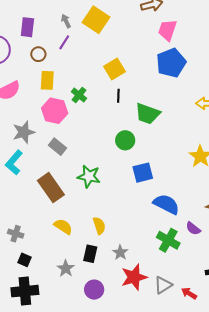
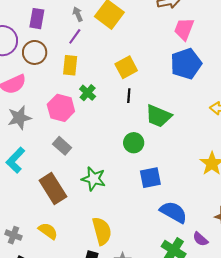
brown circle: (38, 54) -> (35, 52), moved, size x1.5
yellow rectangle: (47, 80) -> (70, 65), moved
gray star: (24, 132) -> (19, 118), moved
yellow semicircle: (99, 226) -> (102, 231), size x1.5
yellow semicircle: (63, 227) -> (48, 231), moved

